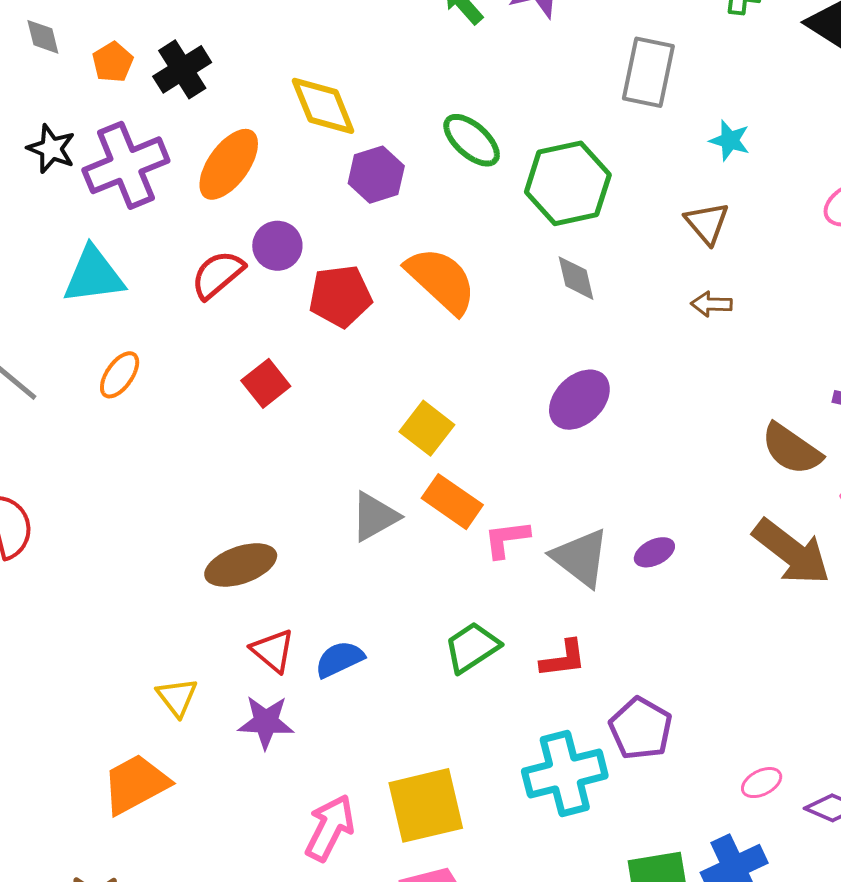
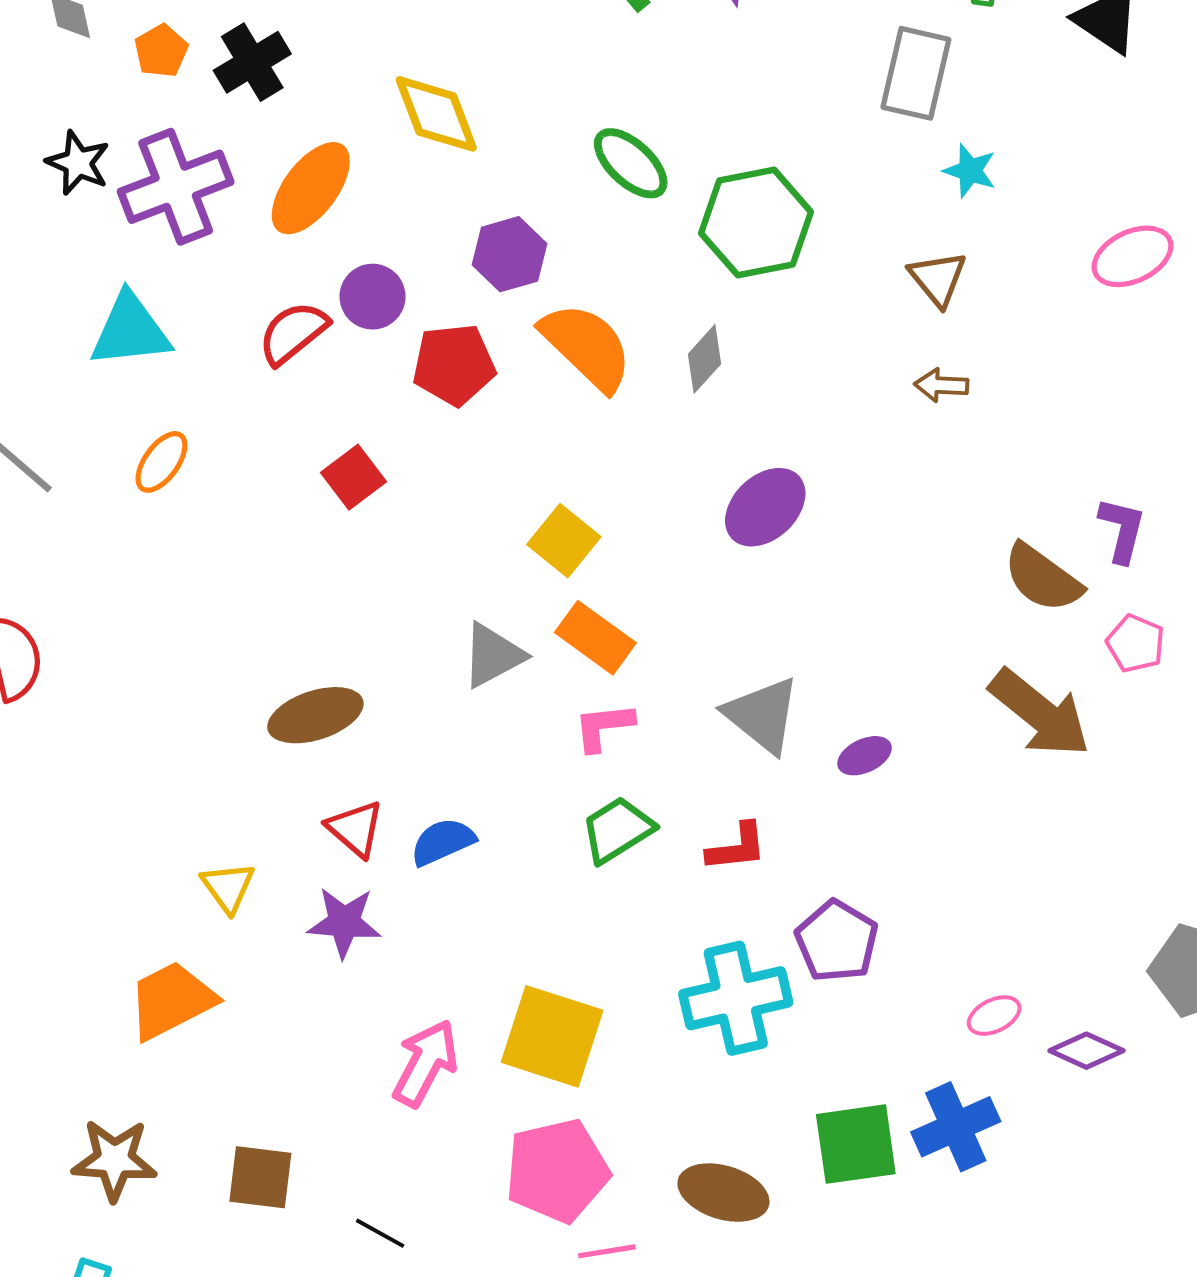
gray rectangle: (648, 72) -> (916, 73), moved
purple hexagon: (376, 175) -> (509, 254), moved
gray diamond: (576, 278) -> (704, 359), moved, turned 54
pink L-shape: (507, 539) -> (604, 727), moved
purple ellipse: (654, 552) -> (865, 756), moved
yellow square: (426, 805) -> (552, 1036), turned 30

